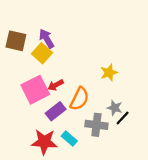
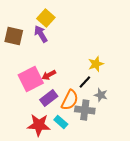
yellow square: (42, 53) -> (46, 18), moved
orange semicircle: (79, 99) -> (70, 100), moved
black line: (123, 118) -> (85, 82), moved

